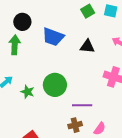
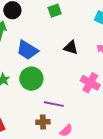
green square: (88, 11) -> (55, 11), moved
blue trapezoid: (53, 37) -> (27, 50), moved

